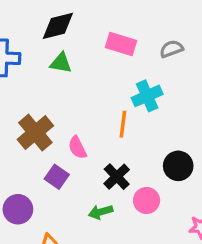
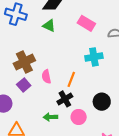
orange line: (123, 124) -> (71, 79), moved
purple square: (57, 177) -> (24, 85), moved

